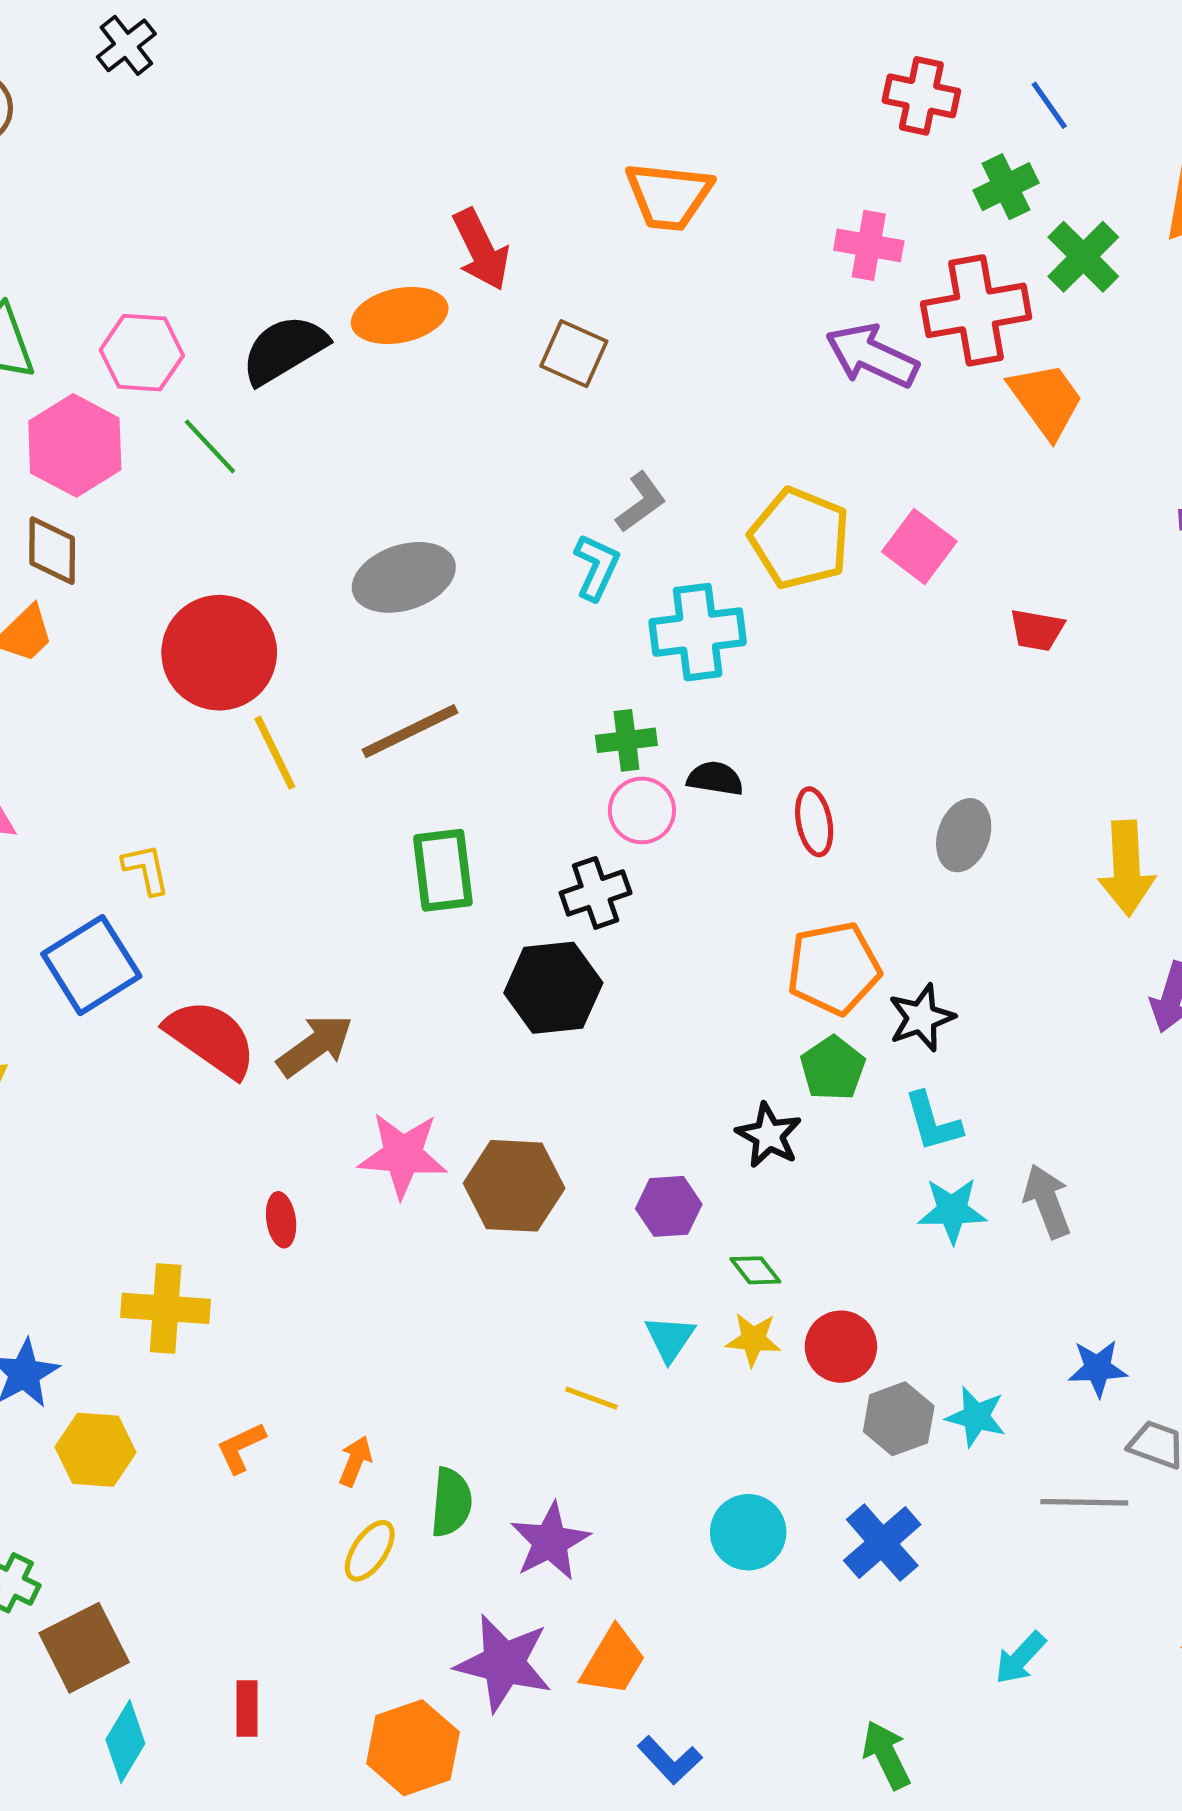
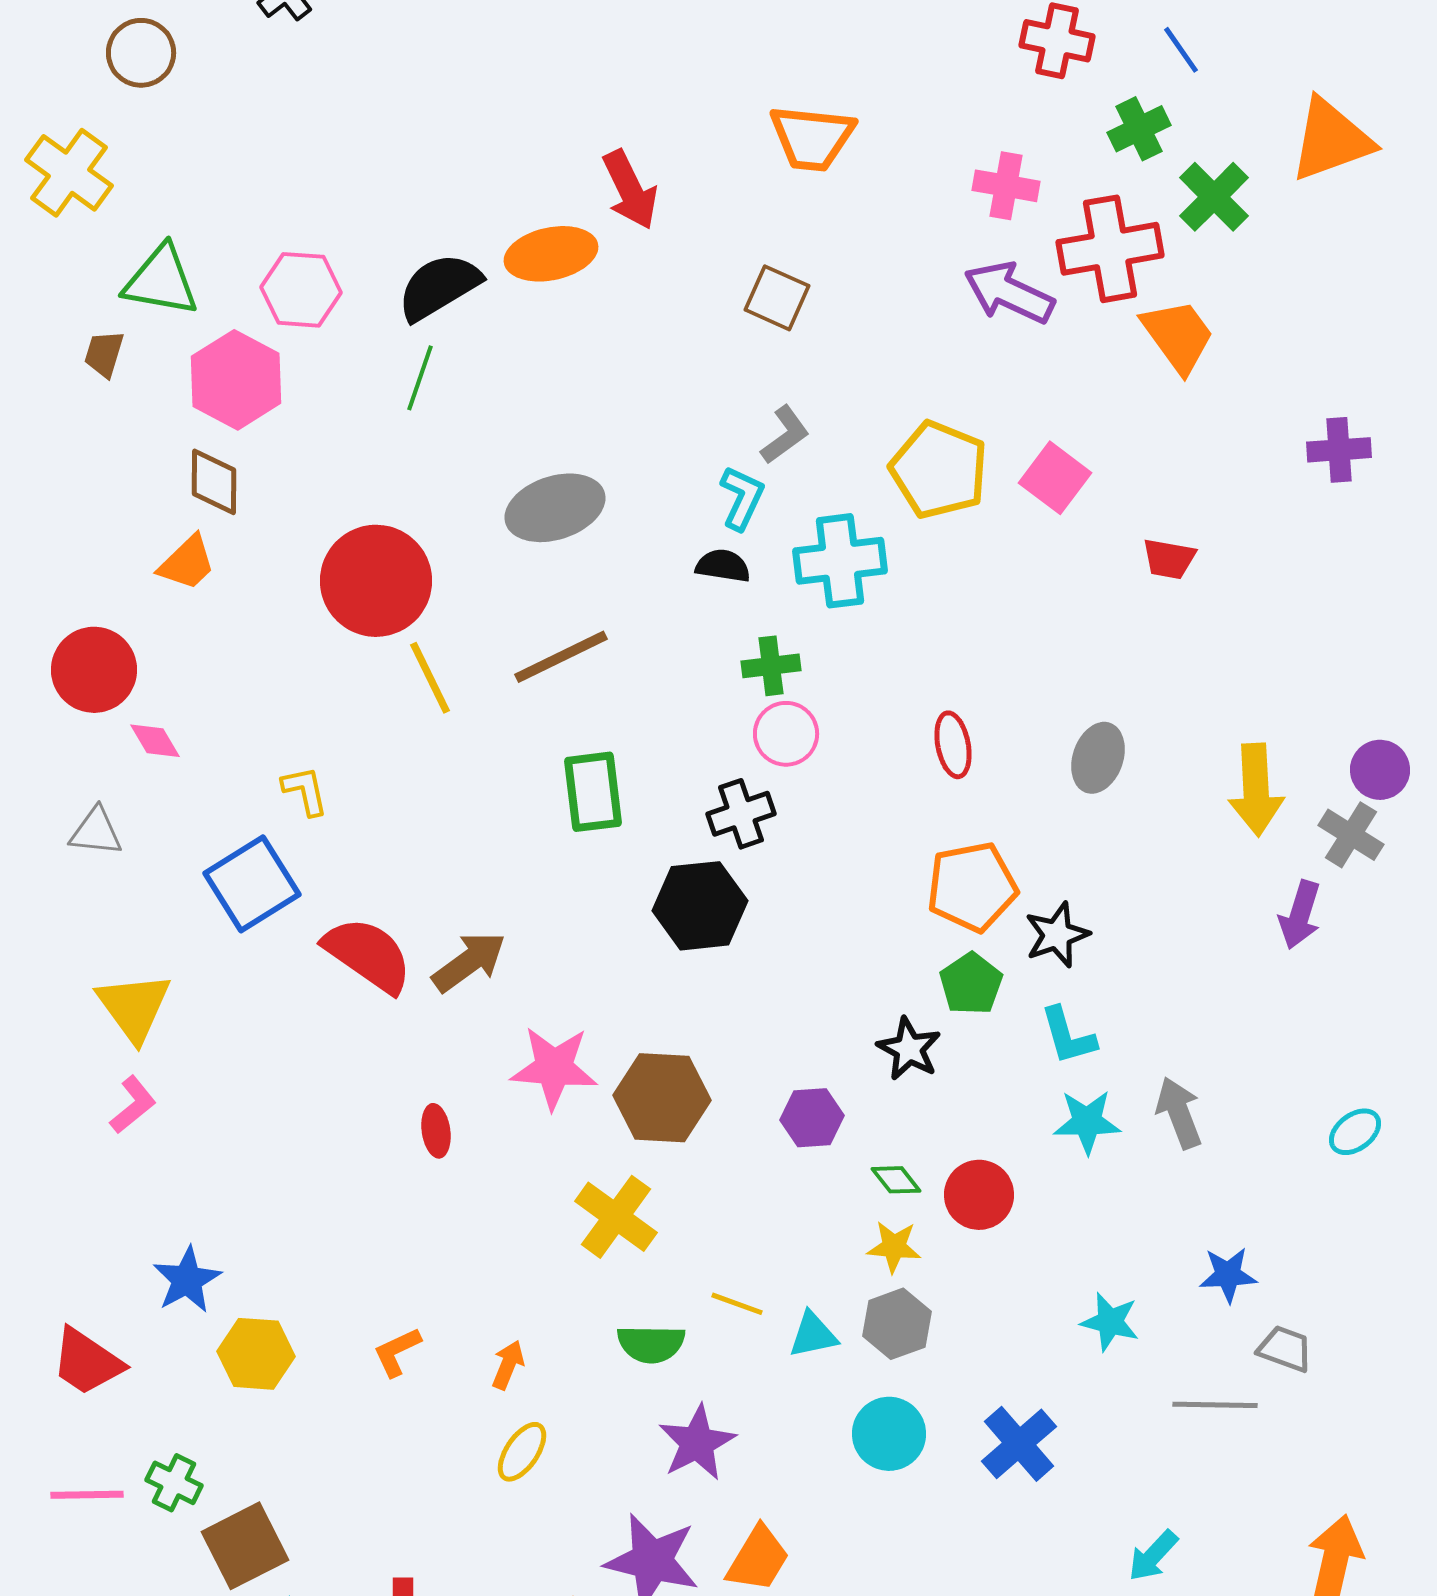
brown square: (574, 354) -> (777, 298), moved
green line: (210, 446) -> (420, 378), moved, turned 62
black semicircle: (715, 778) -> (723, 566), moved
yellow cross: (166, 1308) -> (616, 1217), moved, turned 32
cyan triangle: (670, 1338) -> (813, 1335), moved, turned 44
red circle: (841, 1347) -> (979, 1195), moved
gray hexagon: (899, 1419) -> (897, 1324), moved
green semicircle: (451, 1502) -> (651, 1344), moved, turned 86

